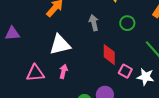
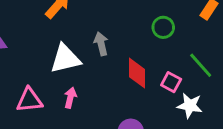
gray arrow: (94, 23) -> (101, 44), moved
pink square: (125, 71) -> (171, 82), moved

